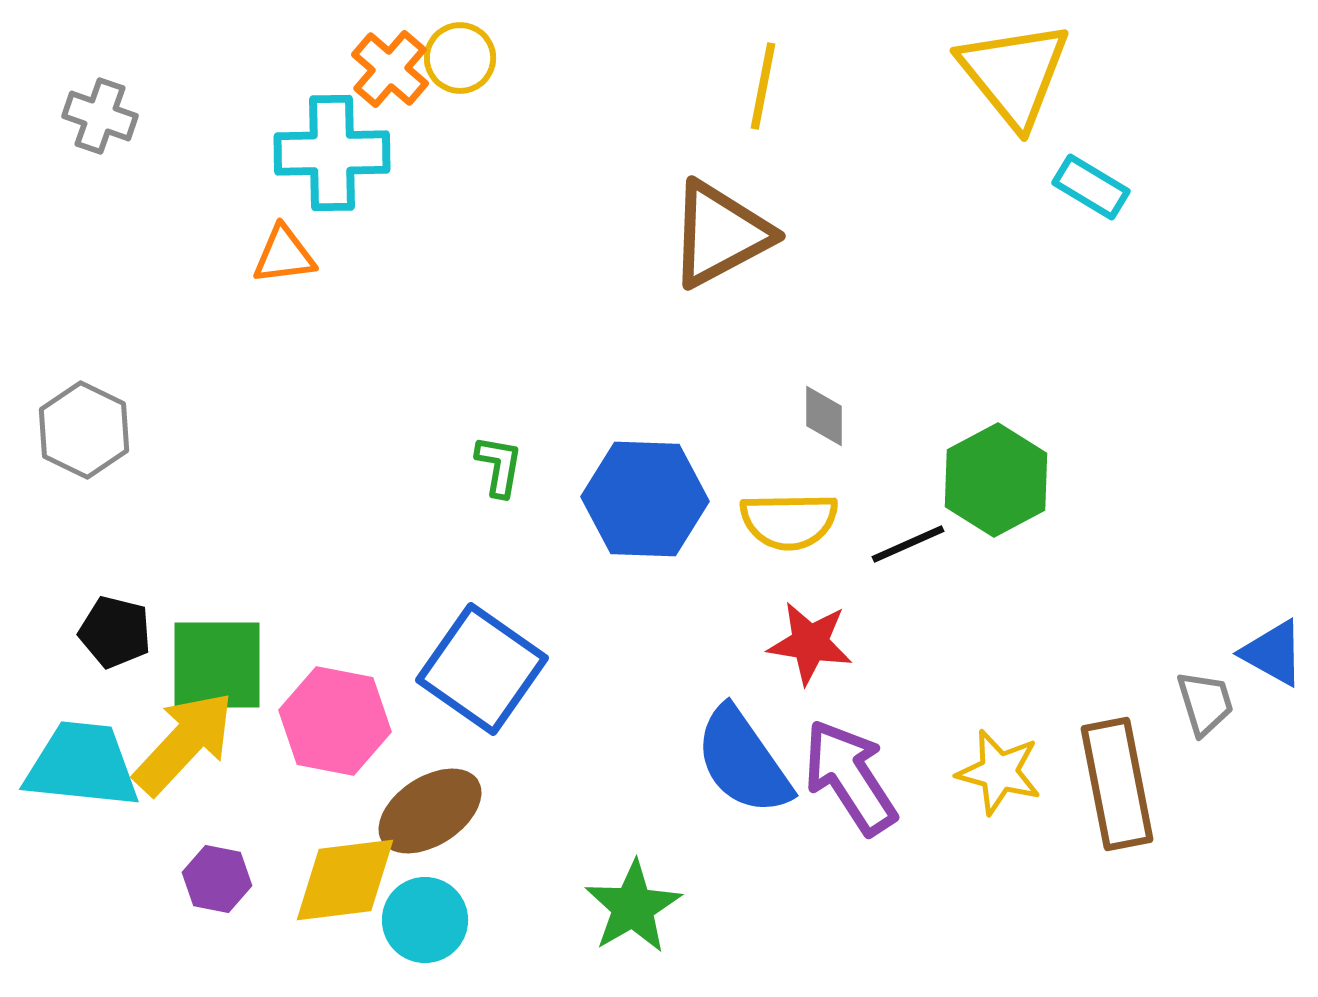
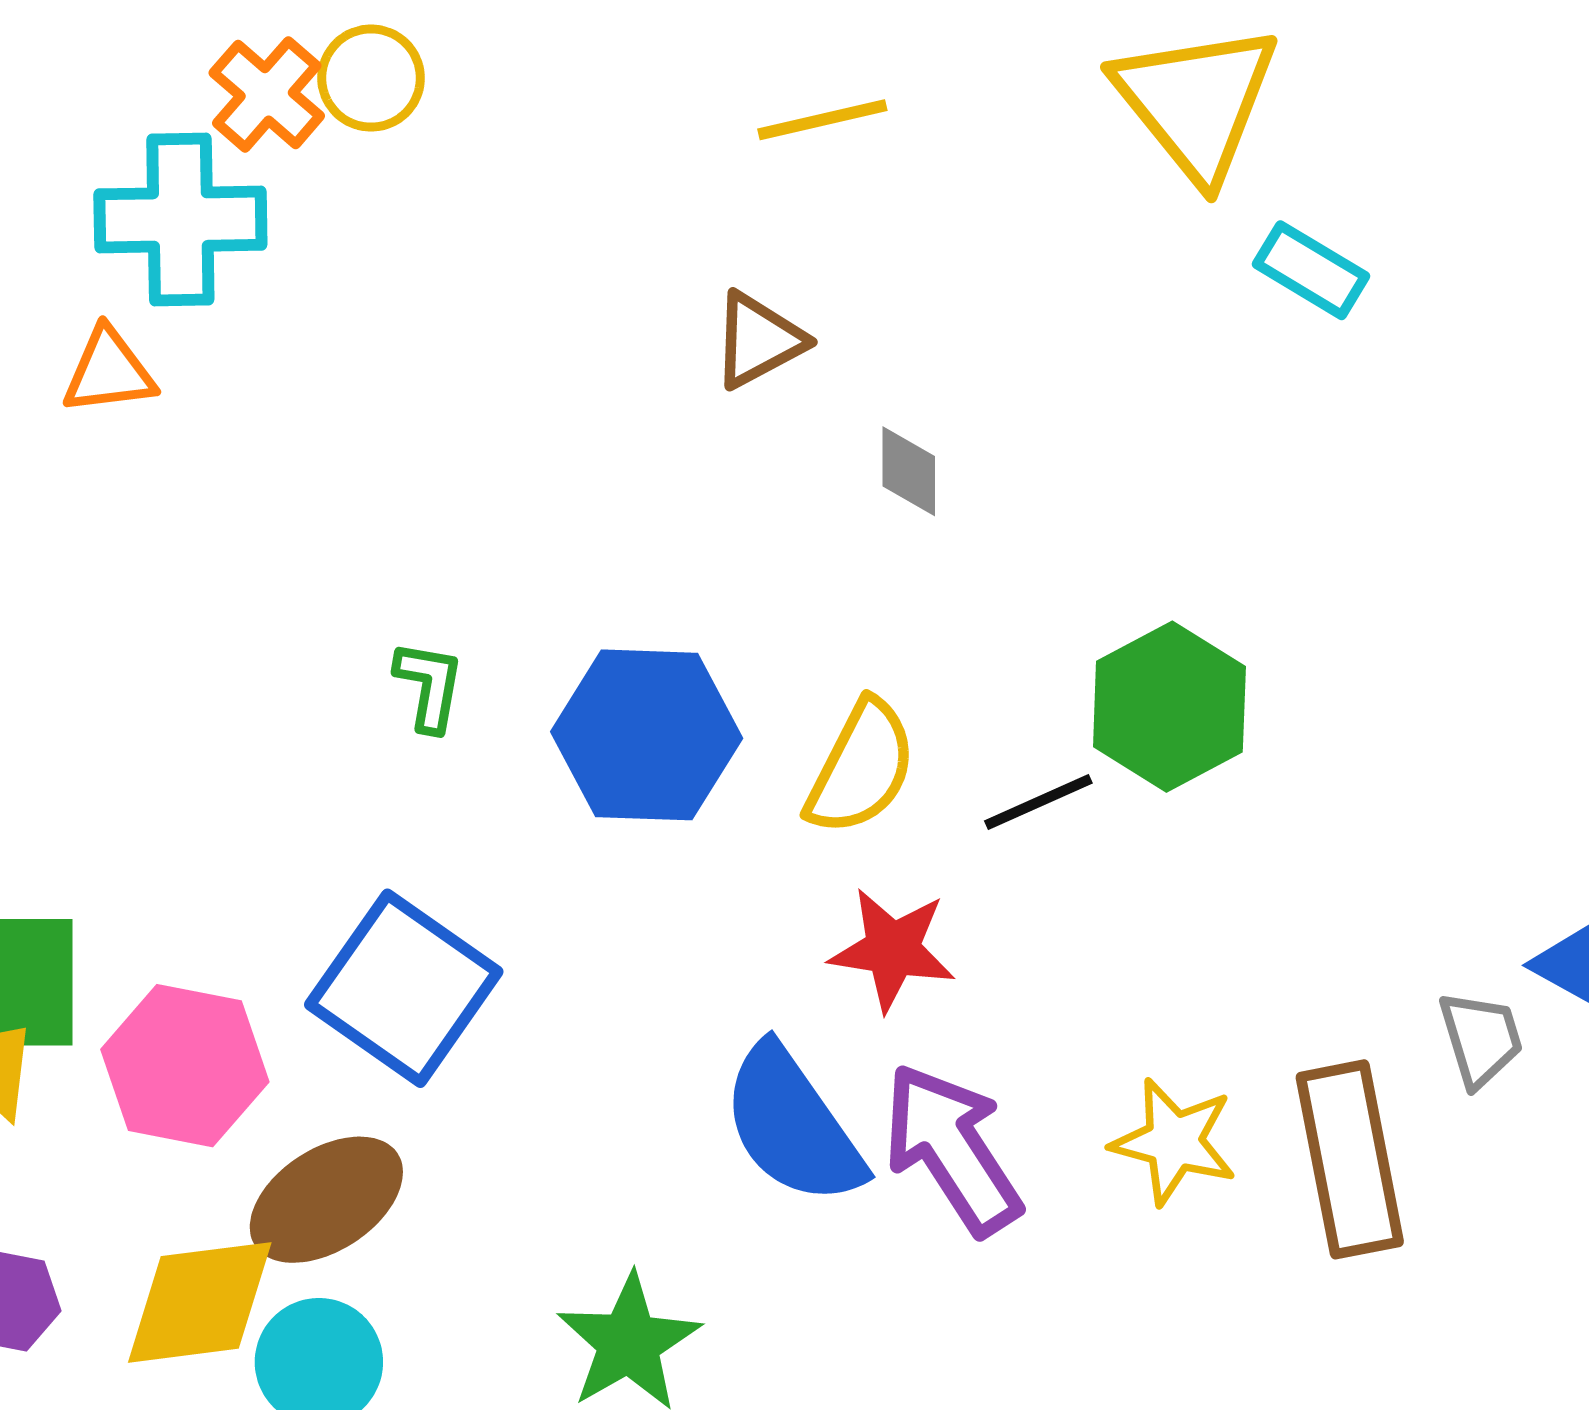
yellow line: (763, 86) -> (822, 120), turned 66
brown triangle: (720, 234) -> (758, 340), size x0.6
gray diamond: (824, 416) -> (909, 471), moved
yellow semicircle: (789, 521) -> (861, 768), turned -62

